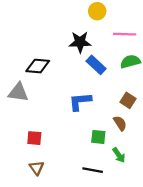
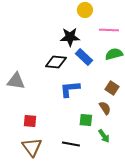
black diamond: (38, 66) -> (56, 62), moved
brown triangle: (37, 168) -> (32, 147), size x1.5
black line: (93, 170) -> (71, 144), moved

